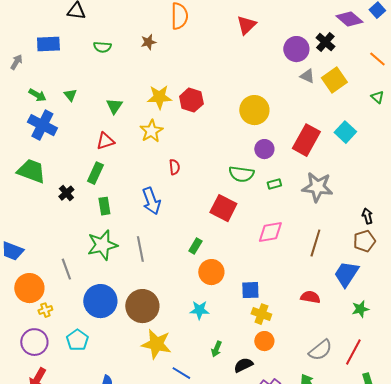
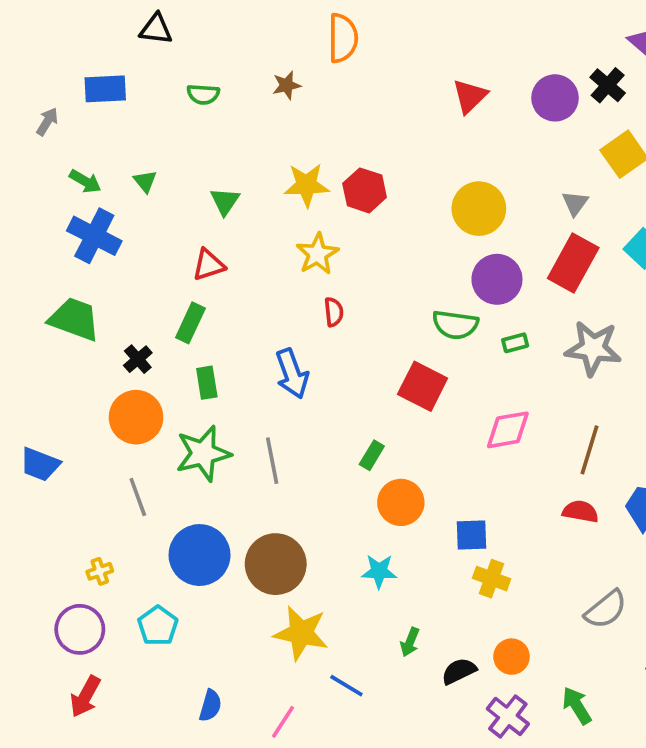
red triangle: (246, 25) -> (470, 96), moved
gray triangle: (307, 76) -> (575, 203), moved, turned 42
yellow star: (151, 131) -> (317, 254), moved
purple circle: (264, 149) -> (497, 279), size x1.4
orange circle: (29, 288) -> (136, 417), moved
red semicircle: (310, 297) -> (580, 511), moved
orange circle: (264, 341) -> (511, 657), moved
gray semicircle: (320, 350) -> (606, 609), moved

